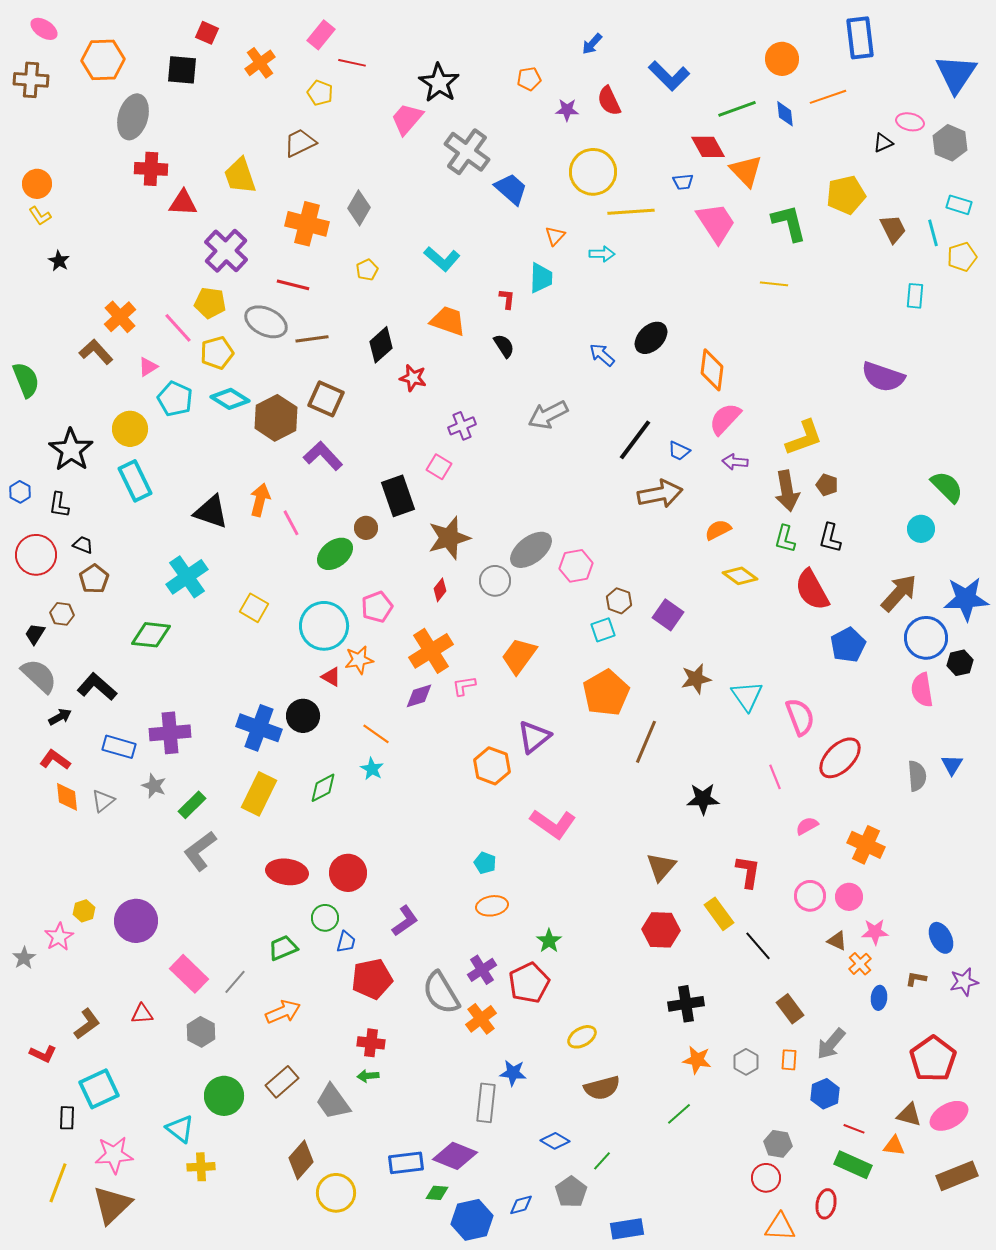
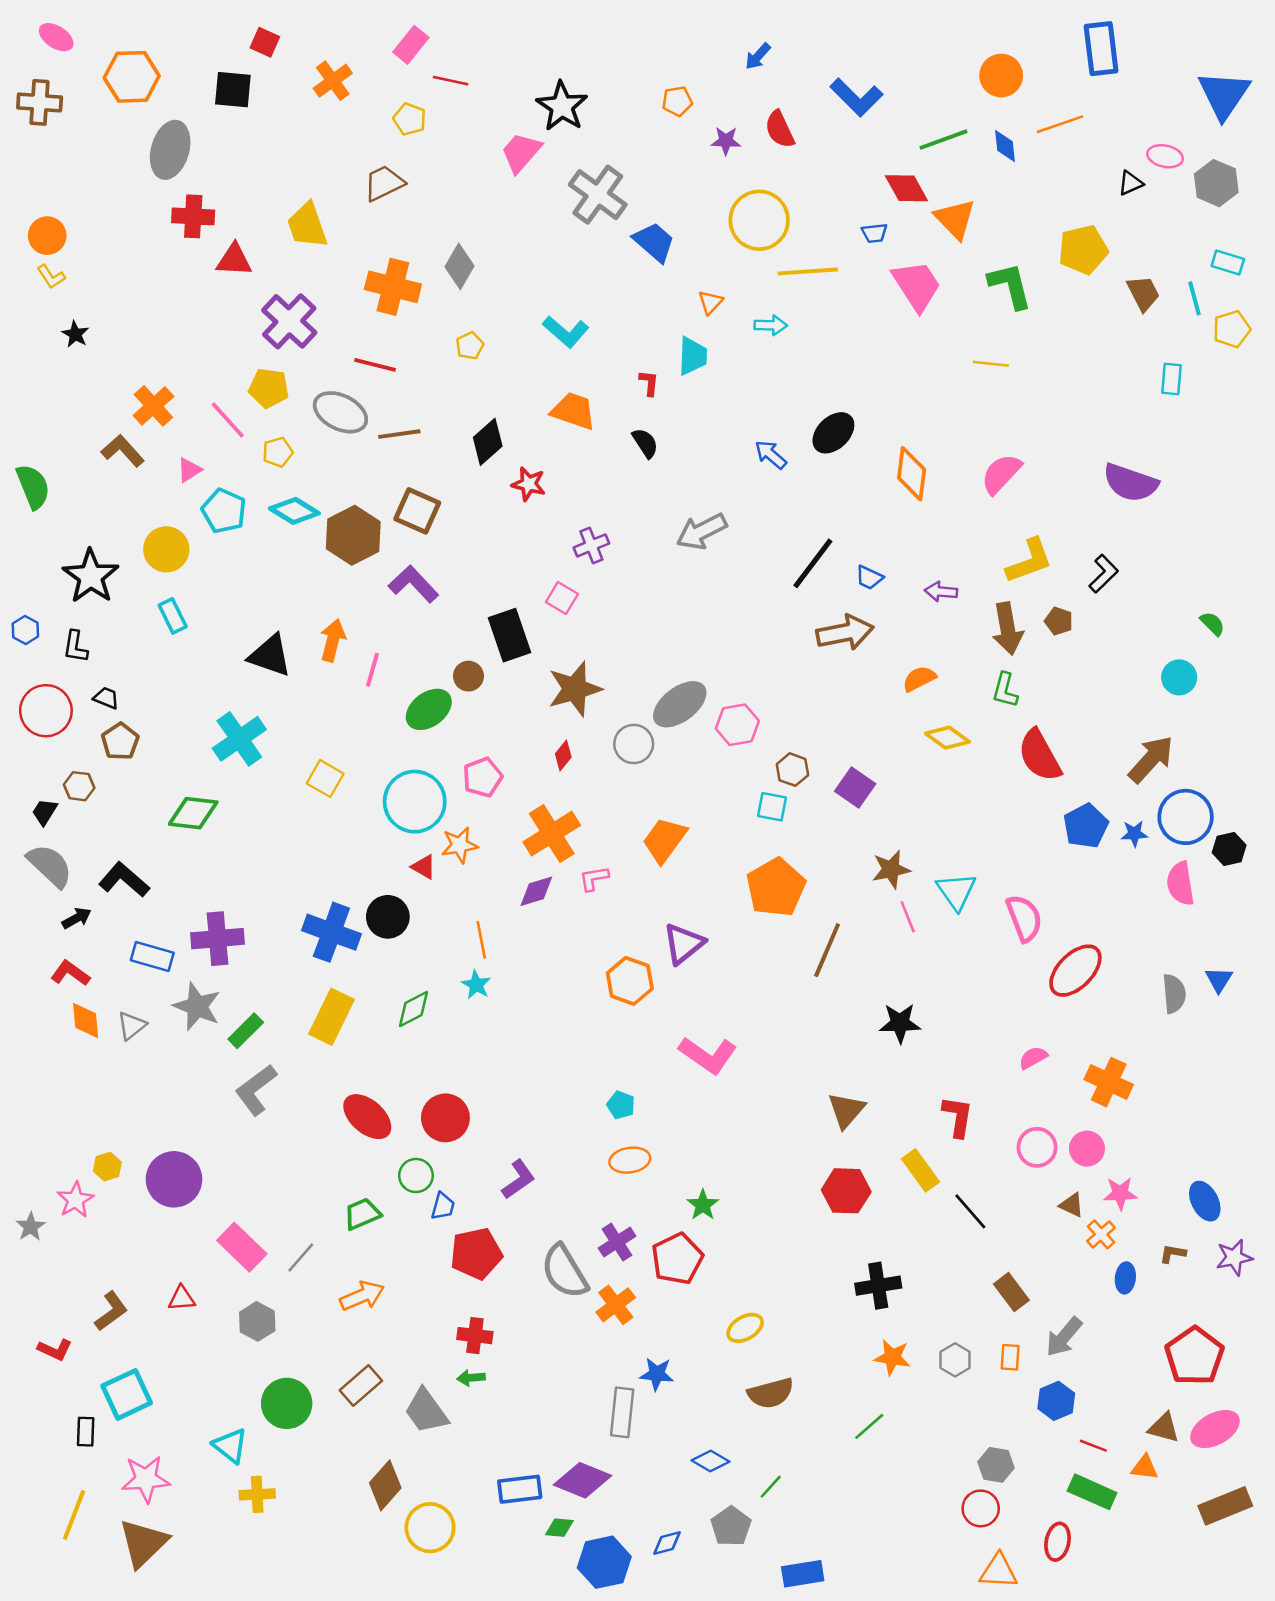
yellow pentagon: (217, 353) -> (278, 452), size x0.7
pink semicircle: (725, 419) -> (1001, 474), moved
cyan rectangle: (135, 481) -> (173, 616), size x0.7
green semicircle: (947, 487) -> (1212, 624), size x0.6
pink line: (291, 523) -> (372, 670), turned 44
black L-shape: (830, 538) -> (1104, 574), moved, turned -148
blue star: (966, 599) -> (1134, 834), moved, size x0.5
cyan square: (603, 630) -> (772, 807), turned 30
orange line: (376, 734) -> (481, 940), turned 44
pink line: (775, 777) -> (908, 917), moved
gray star: (154, 786) -> (197, 1006), size x1.5
red ellipse: (287, 872) -> (367, 1117), turned 33

